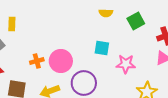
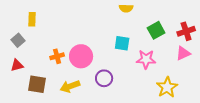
green square: (136, 21) -> (156, 30), moved
purple circle: (84, 83) -> (104, 78), size x0.7

